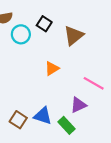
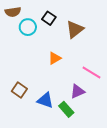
brown square: (18, 120) -> (19, 90), moved

